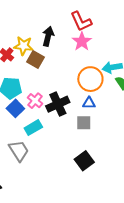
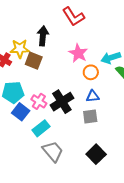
pink star: (82, 41) -> (78, 53), moved
orange circle: (90, 79) -> (91, 72), size x0.6
gray trapezoid: (19, 151) -> (53, 151), moved

